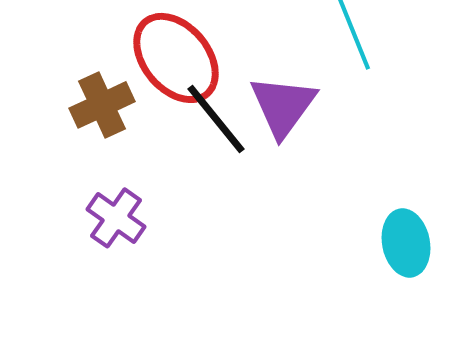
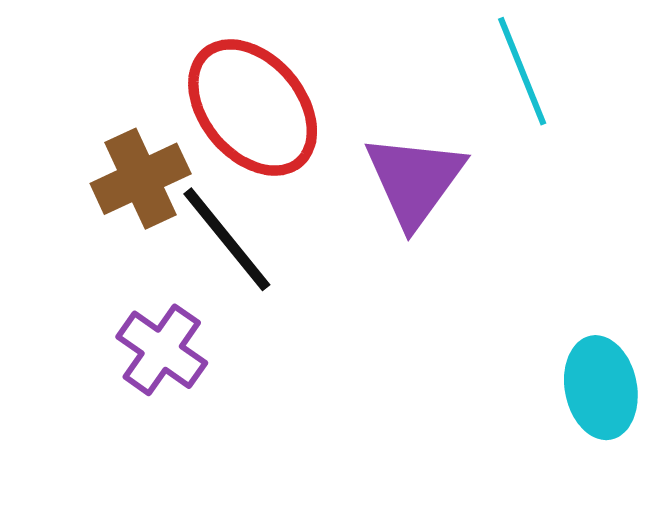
black line: (216, 119) -> (227, 239), moved

